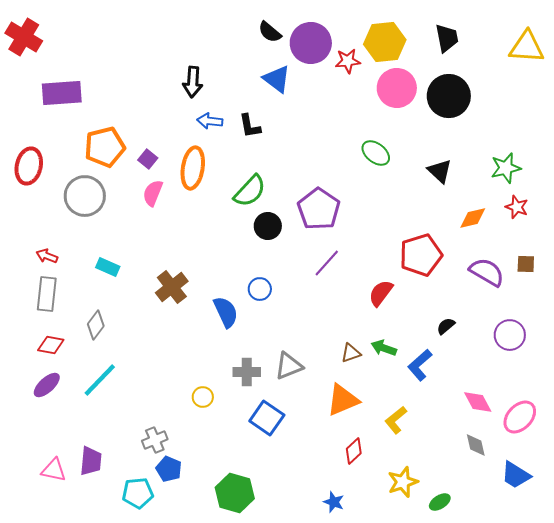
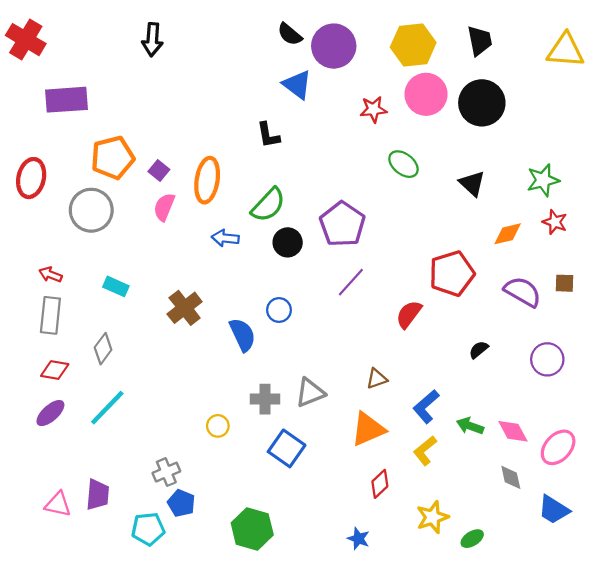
red star: (348, 61) -> (373, 109), moved
black arrow: (193, 82) -> (152, 40), moved
blue arrow: (210, 121) -> (225, 238), moved
green arrow: (384, 348) -> (470, 426), moved
blue L-shape: (420, 365) -> (426, 407), moved

